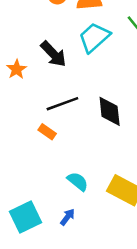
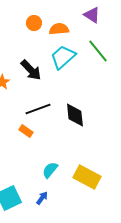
cyan semicircle: (78, 181) -> (50, 170), turned -90

